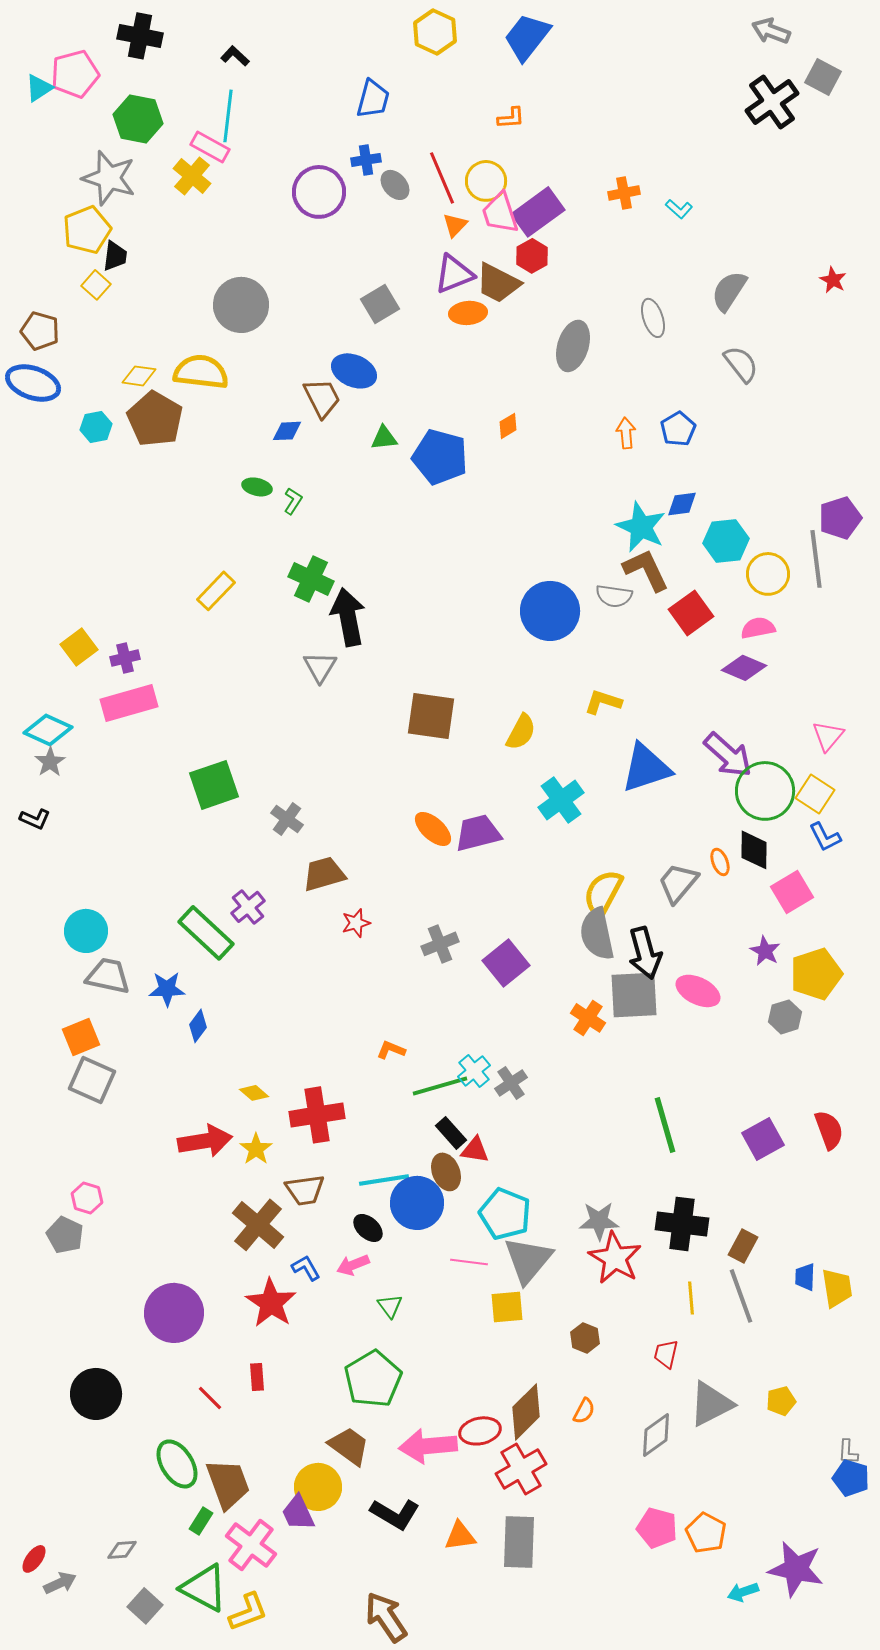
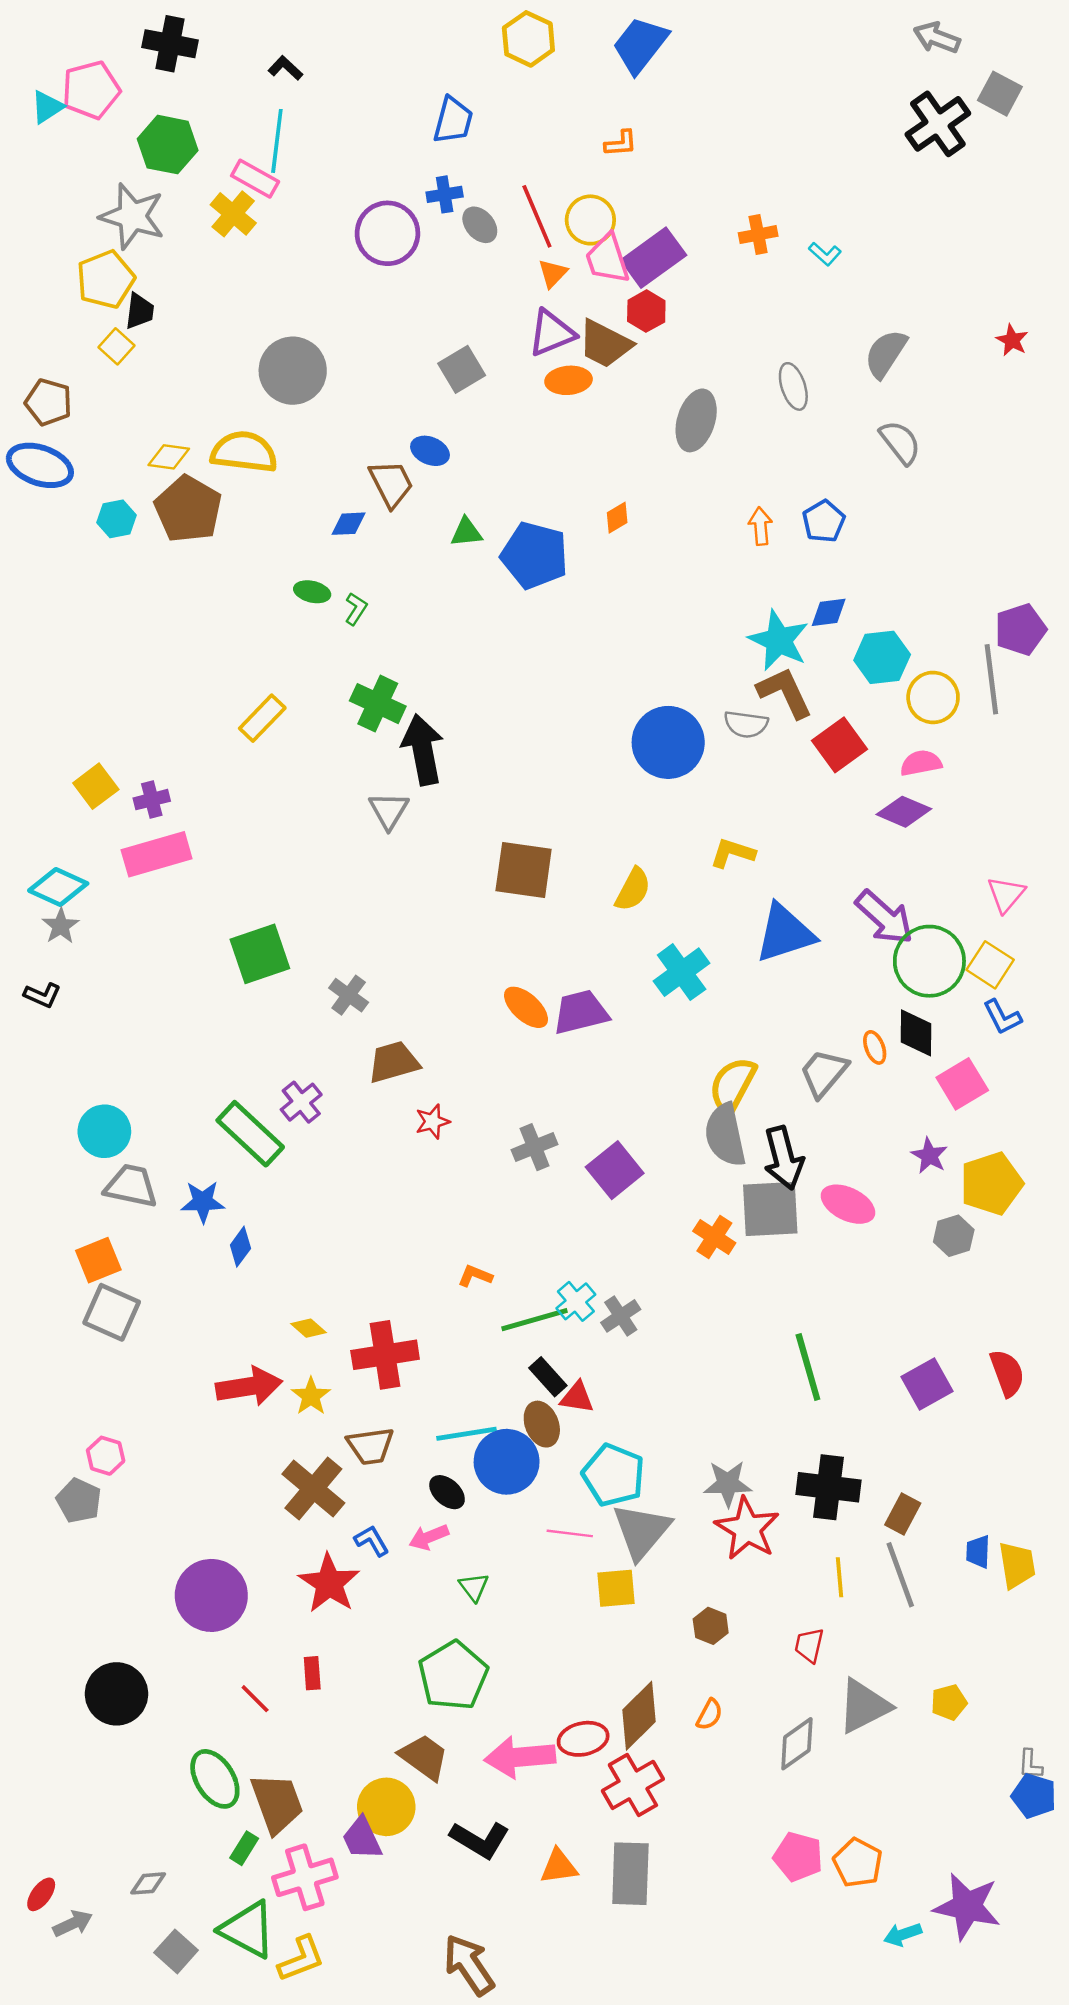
blue ellipse: (354, 371) -> (430, 451), size x0.7
pink cross: (251, 1545) -> (305, 1877), turned 36

